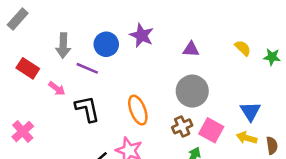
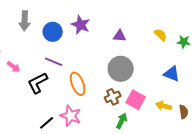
gray arrow: (63, 46) -> (25, 21), moved
purple line: (87, 68) -> (54, 62), moved
black L-shape: (87, 109) -> (38, 83), turned -105
blue triangle: (250, 111) -> (172, 74), moved, turned -36

